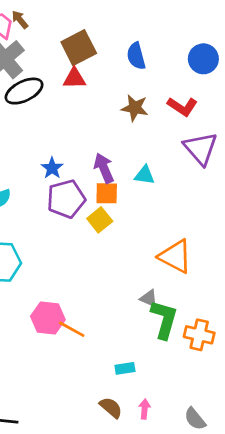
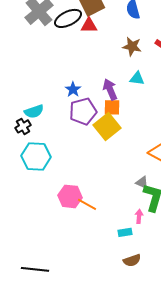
black ellipse: (24, 91) -> (68, 18), moved
cyan triangle: (145, 175) -> (137, 78), moved
yellow square: (100, 220) -> (107, 126), size x1.5
brown semicircle: (111, 408) -> (132, 260), moved, turned 120
pink arrow: (145, 409) -> (139, 216), moved

